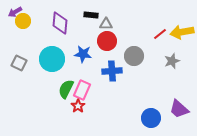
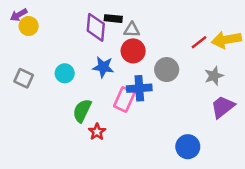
purple diamond: (60, 23) -> (96, 27), moved
cyan circle: (52, 59) -> (65, 73), size x0.6
pink rectangle: (82, 90) -> (124, 99), moved
purple trapezoid: (179, 109) -> (223, 107), moved, turned 100

